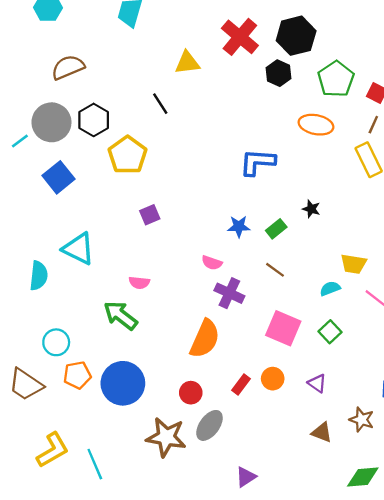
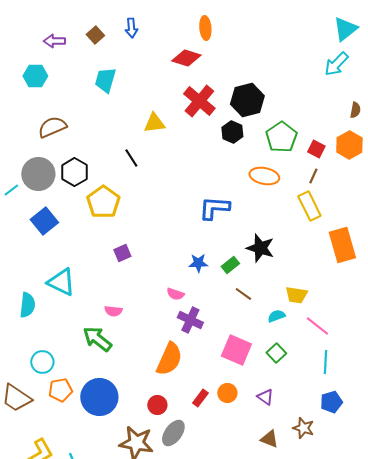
black star: (311, 209) -> (260, 248), size x1.8
brown line: (275, 270) -> (243, 294), moved

